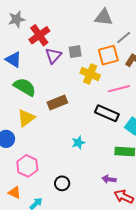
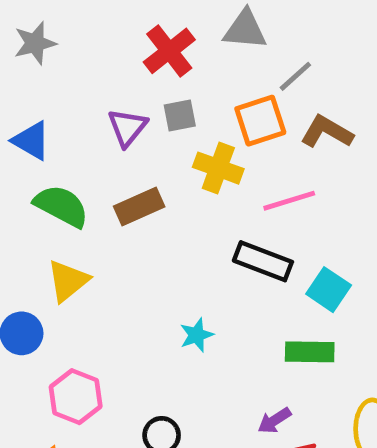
red cross: (39, 35) -> (169, 51), moved
brown rectangle: (57, 102) -> (139, 207), moved
purple arrow: (109, 179) -> (274, 421), turned -40

